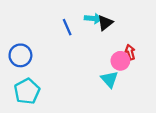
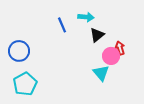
black triangle: (105, 23) -> (97, 35), moved

